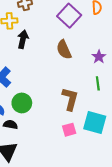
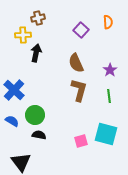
purple square: (69, 16) -> (81, 30), size x0.7
brown L-shape: (70, 99) -> (79, 90), moved
black semicircle: (11, 125) -> (39, 135), moved

